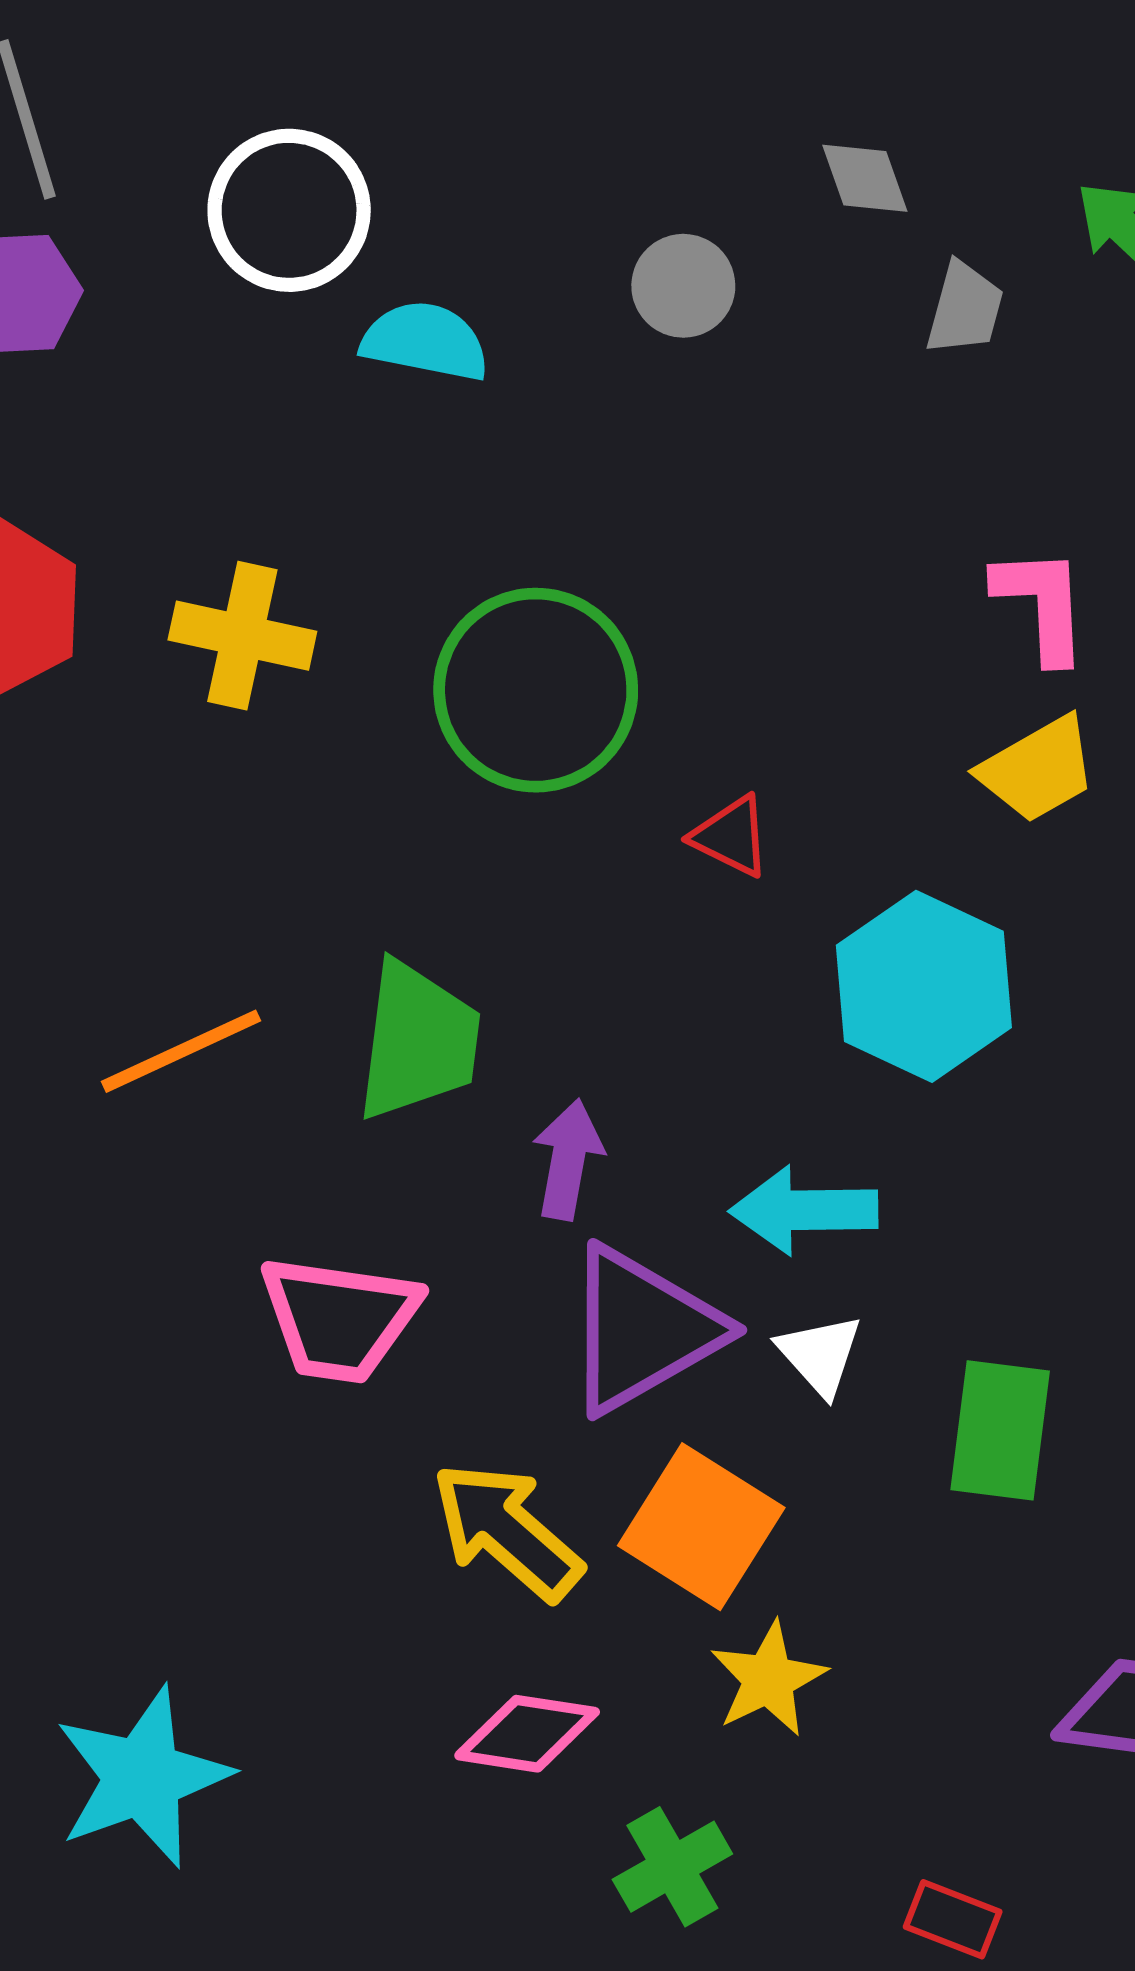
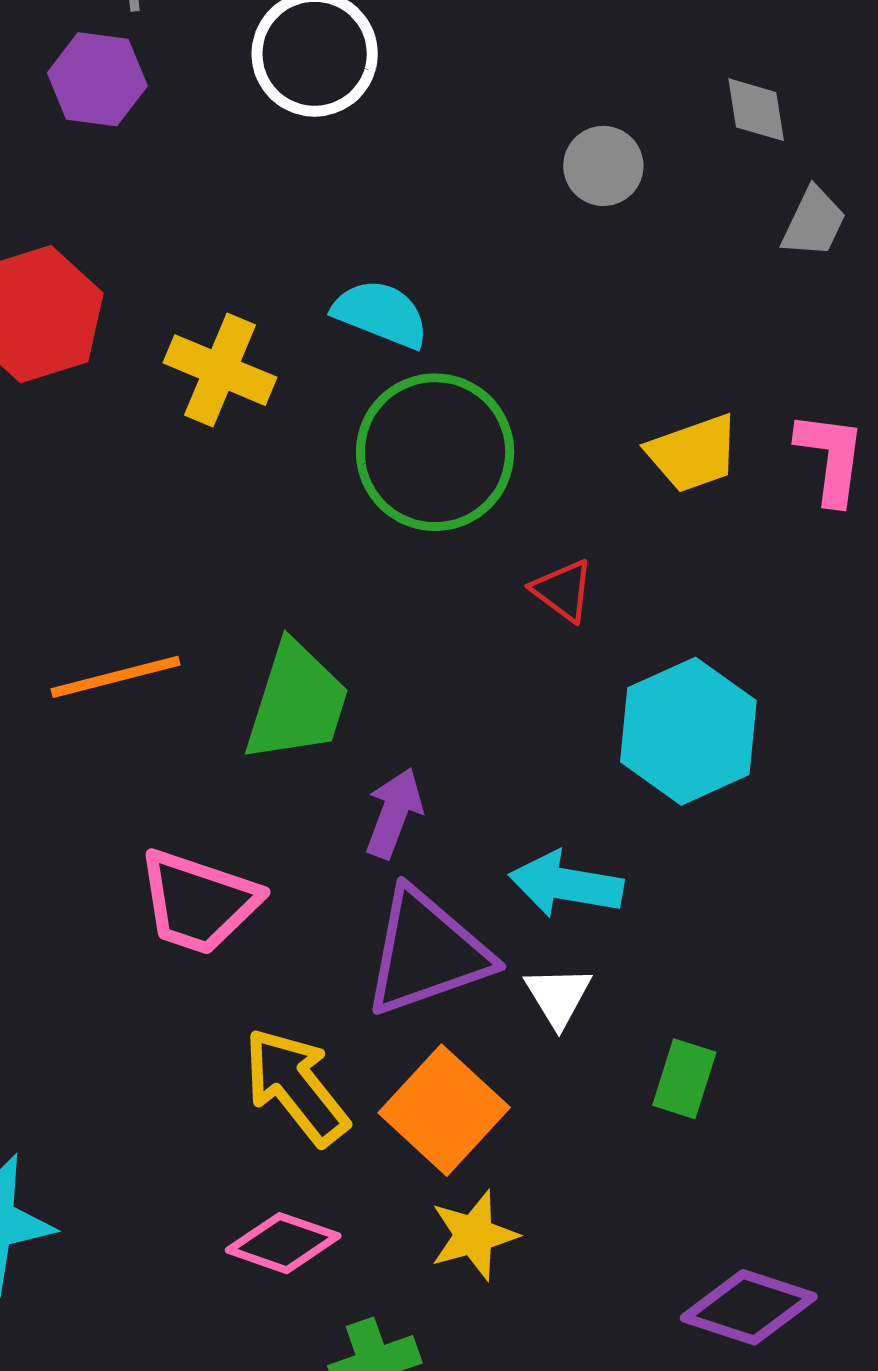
cyan semicircle: (425, 341) -> (381, 314), moved
yellow trapezoid: (1038, 769) -> (693, 453), moved
green rectangle: (1000, 1430) -> (684, 1079), size x0.7

